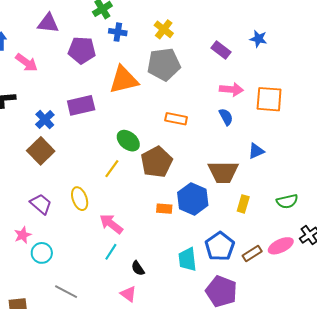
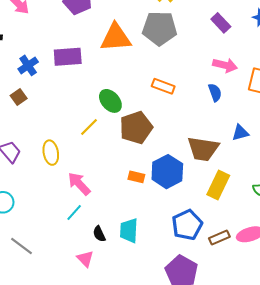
brown square: (41, 151) -> (19, 97), size x0.6
yellow rectangle: (243, 204) -> (218, 185), size x1.5
cyan trapezoid: (187, 259) -> (129, 231), moved

